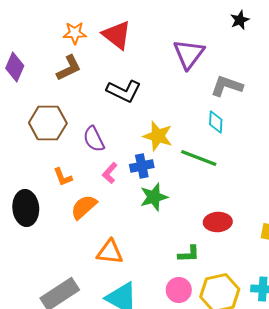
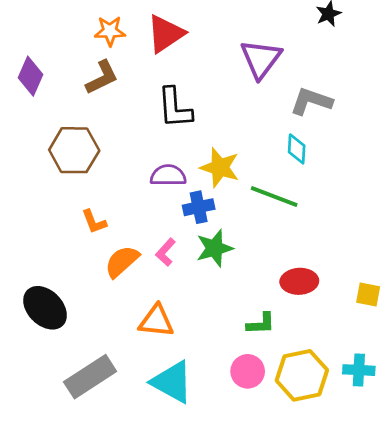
red triangle: (117, 35) -> (166, 34), turned 48
black L-shape: (124, 91) -> (175, 108), turned 60
purple semicircle: (94, 139) -> (168, 175), moved, turned 116
pink L-shape: (110, 173) -> (166, 252), moved
black ellipse: (26, 208) -> (45, 308), moved, turned -40

